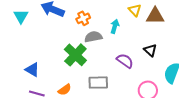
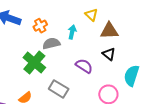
brown triangle: (155, 16) -> (109, 31), moved
gray rectangle: (98, 83) -> (59, 89), turned 36

